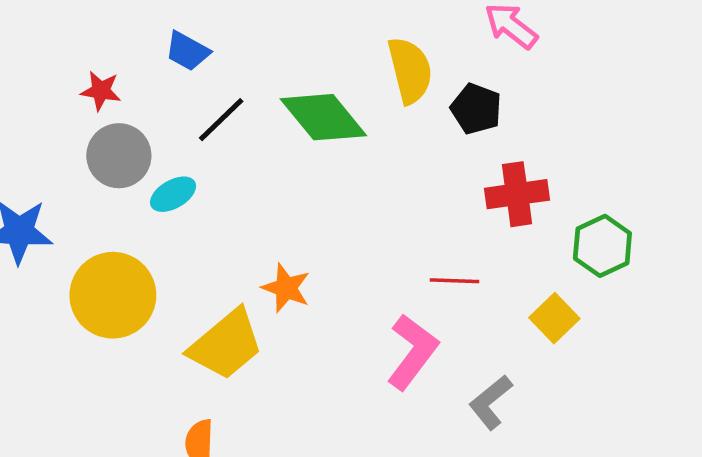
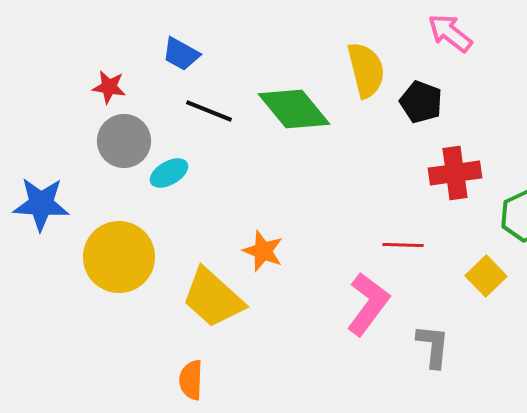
black line: (221, 120) -> (209, 111), turned 66
yellow trapezoid: (226, 345) -> (213, 298), turned 82
gray L-shape: (491, 402) -> (433, 346), turned 135

